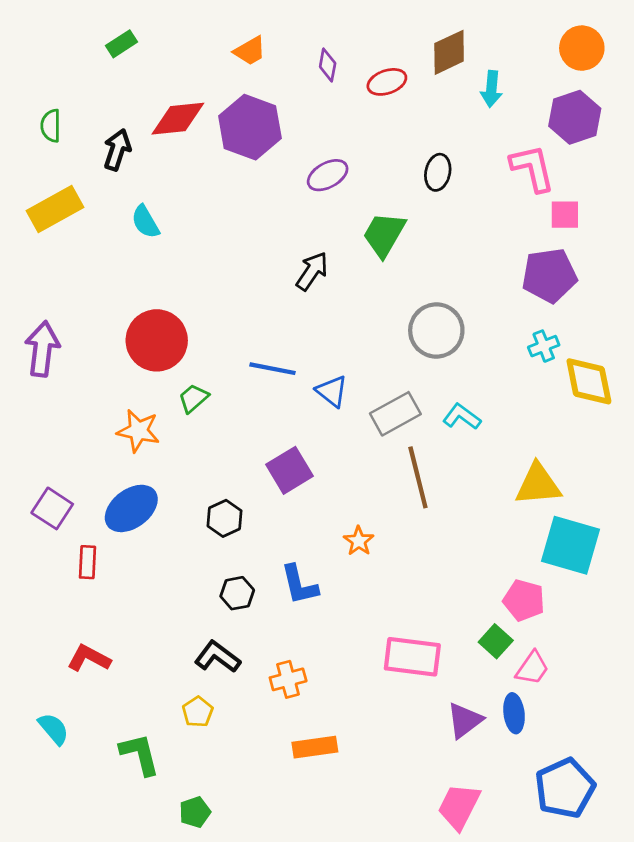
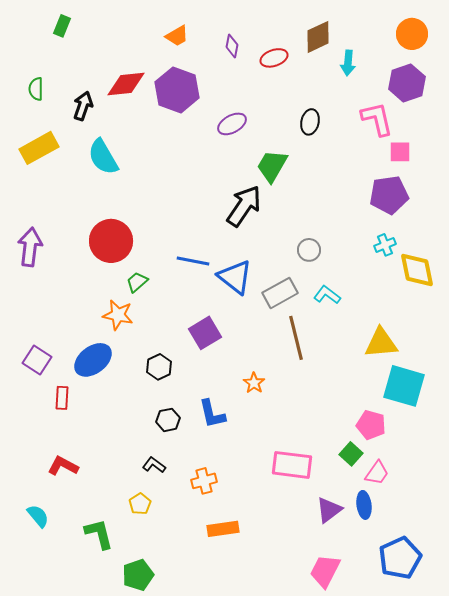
green rectangle: (121, 44) -> (62, 26), moved, turned -35
cyan semicircle: (145, 222) -> (103, 157), size x1.5
black arrow: (312, 271) -> (244, 206), moved, size x1.5
gray circle: (436, 331) -> (309, 250), moved, size x0.6
blue triangle: (332, 391) -> (235, 277), size x1.5
orange star: (138, 431) -> (118, 315), moved
black L-shape: (217, 657) -> (154, 465), size x0.7
green pentagon: (195, 812) -> (138, 575), size x1.4

